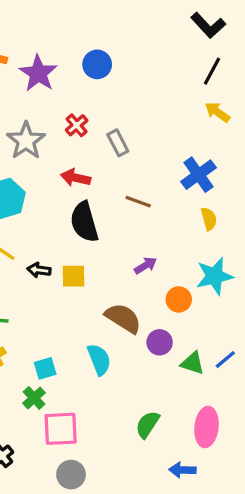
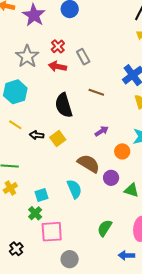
red arrow: (76, 178) -> (58, 66), moved
yellow square: (74, 276) -> (58, 138), turned -35
gray circle: (71, 475) -> (70, 259), moved

